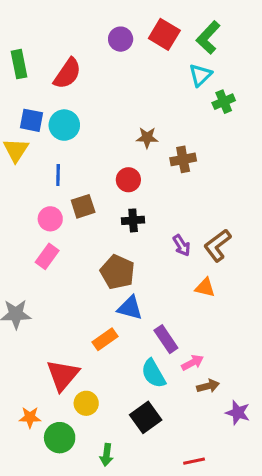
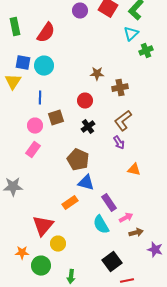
black cross: (133, 220) -> (88, 127), turned -32
brown L-shape: (217, 245) -> (123, 121), moved
black square: (146, 417) -> (112, 262), moved

